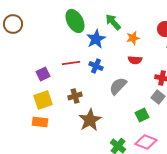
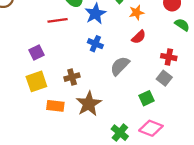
red semicircle: (135, 60) -> (139, 37), turned -48
red line: (71, 63) -> (58, 20), moved
orange rectangle: (40, 122) -> (55, 106), moved

